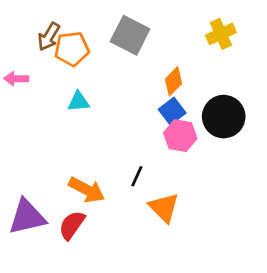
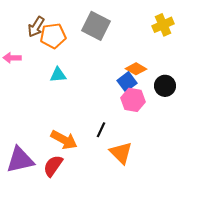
orange diamond: (173, 81) -> (136, 69), moved, turned 75
black circle: (224, 117) -> (165, 86), size x0.7

